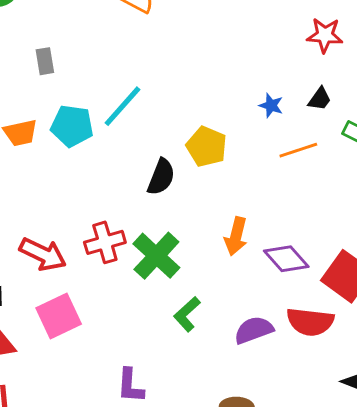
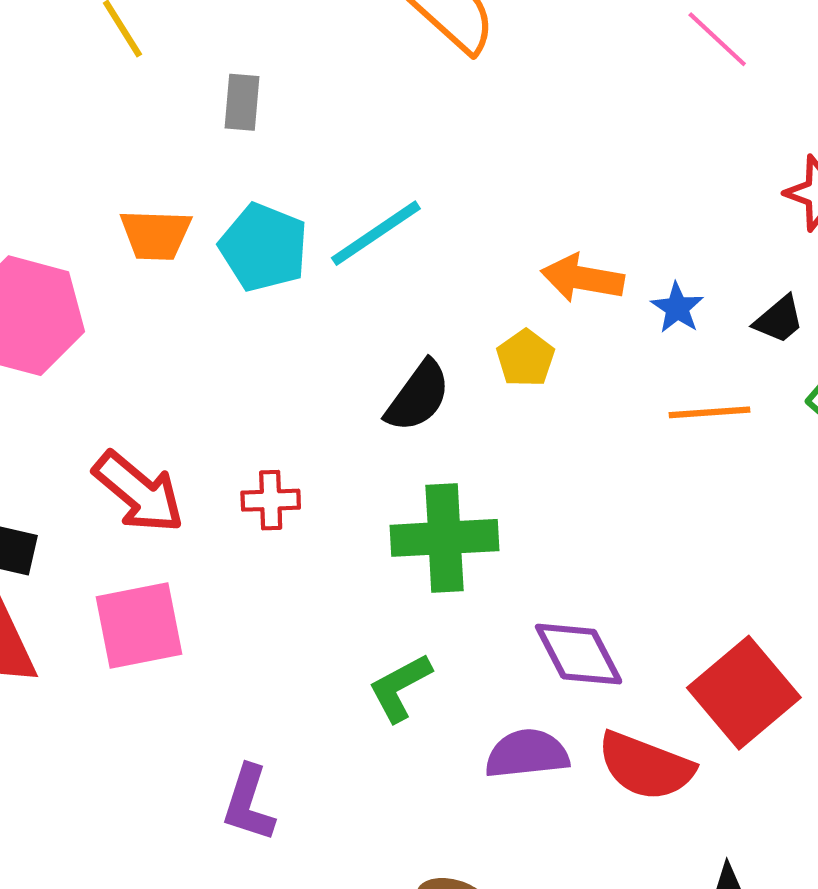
yellow pentagon: (207, 147) -> (526, 358), size x0.7
orange arrow: (236, 236) -> (582, 278), moved, turned 72
red cross: (105, 242) -> (271, 500), size x0.7
green cross: (156, 256) -> (444, 538), moved, turned 30
purple diamond: (286, 259) -> (579, 654), moved

